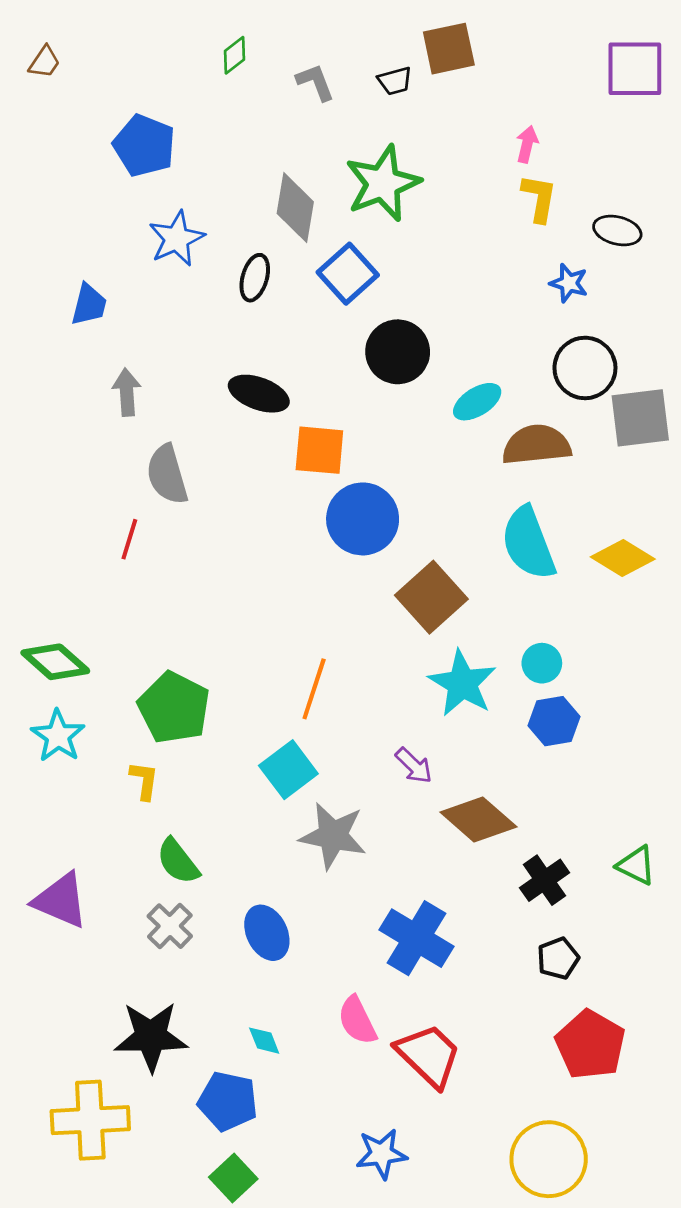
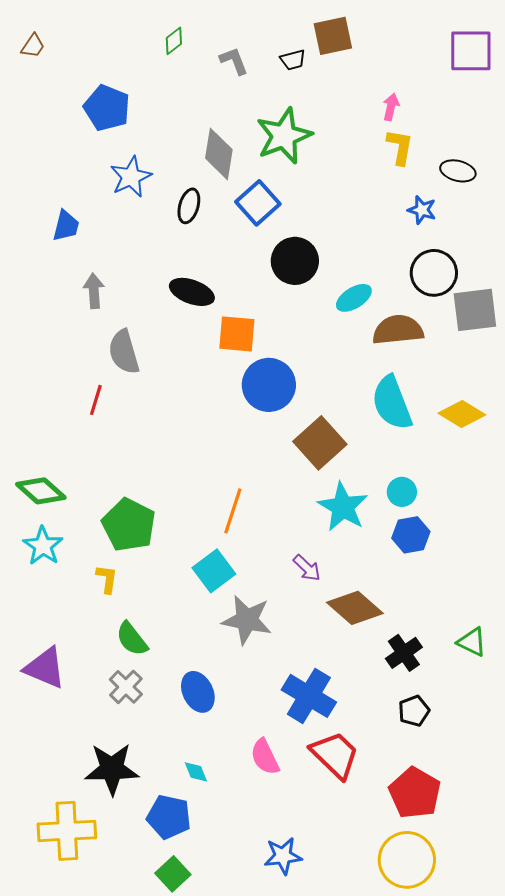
red pentagon: (590, 1045) -> (415, 793), moved
red trapezoid: (429, 1055) -> (335, 755), moved

